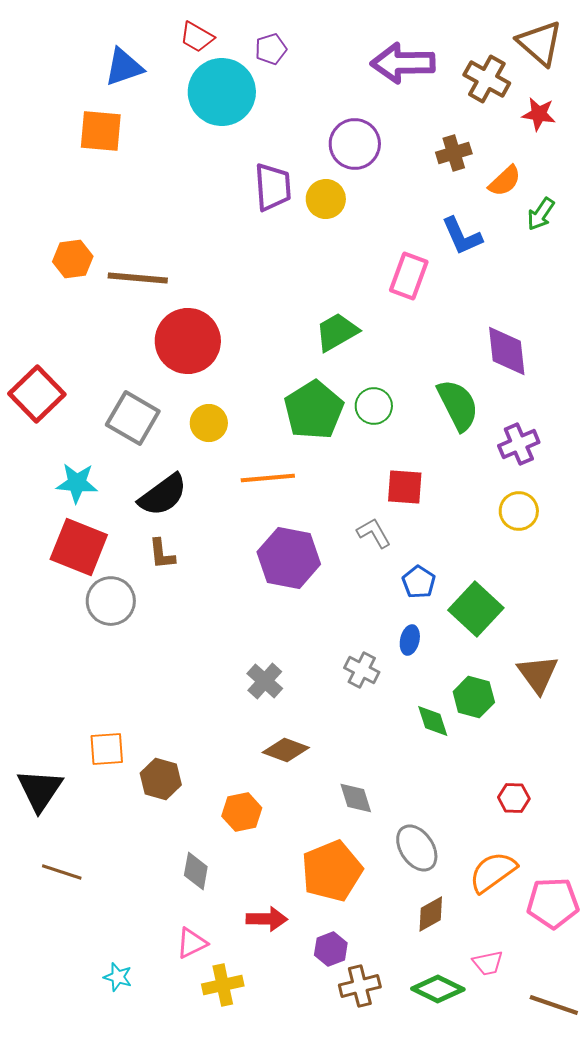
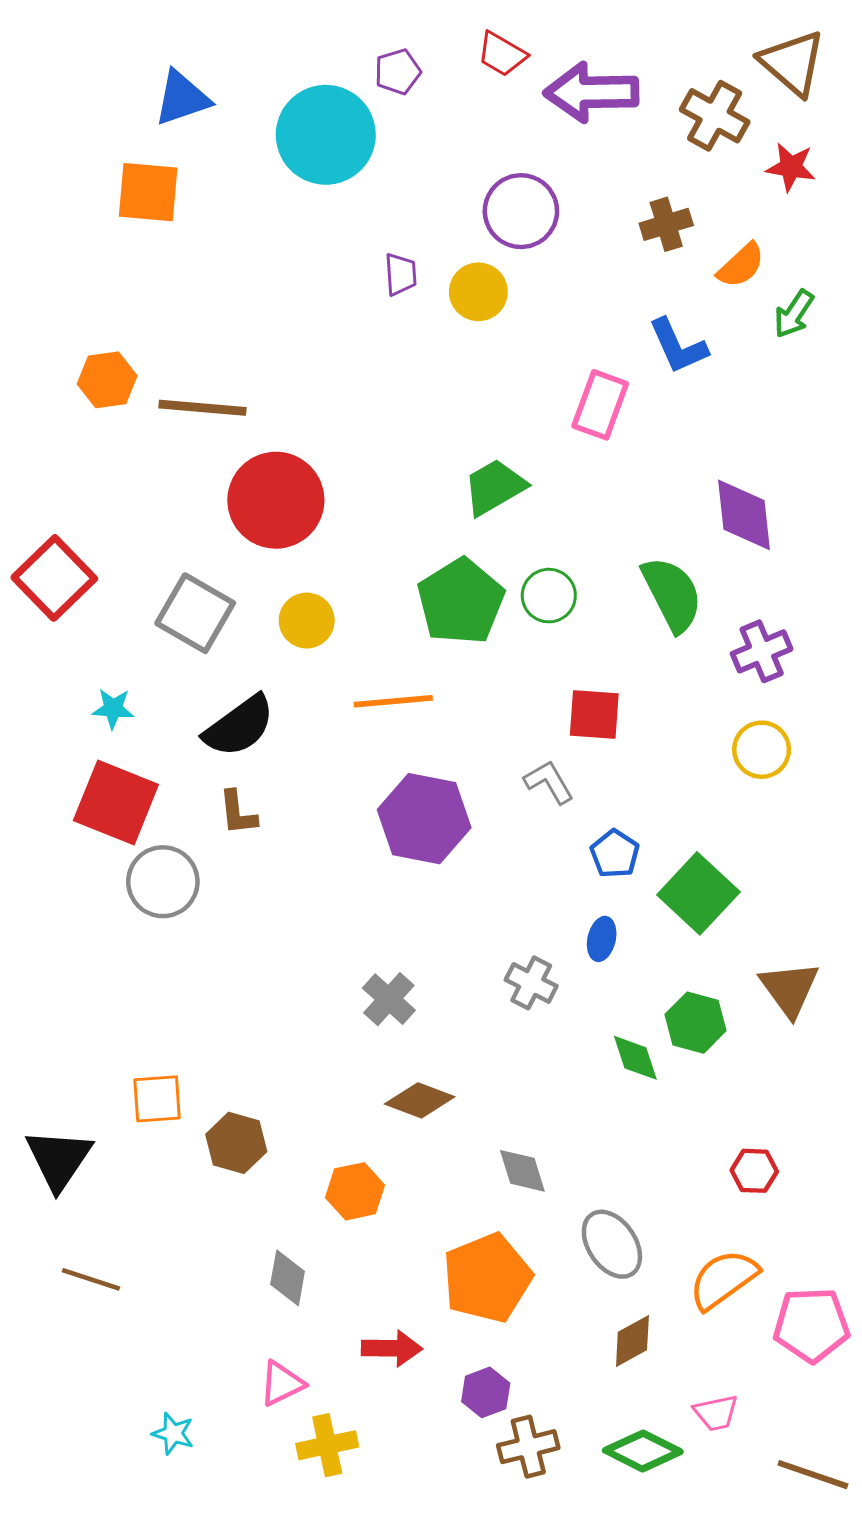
red trapezoid: (197, 37) -> (502, 54), moved
purple trapezoid: (273, 187) -> (401, 274), size x0.6
cyan star: (77, 483) -> (113, 709), size x0.7

